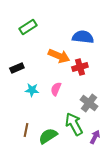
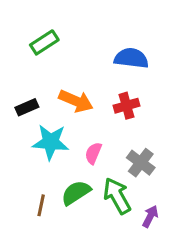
orange arrow: (59, 56) -> (76, 101), moved
pink semicircle: (56, 89) -> (93, 153), moved
cyan star: (32, 90) -> (51, 142), size x1.6
green semicircle: (48, 136) -> (76, 193), moved

